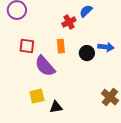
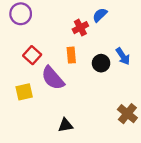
red square: (27, 46) -> (32, 55), turned 35
blue arrow: (106, 47) -> (123, 56), turned 49
yellow square: (37, 96) -> (24, 92), moved

